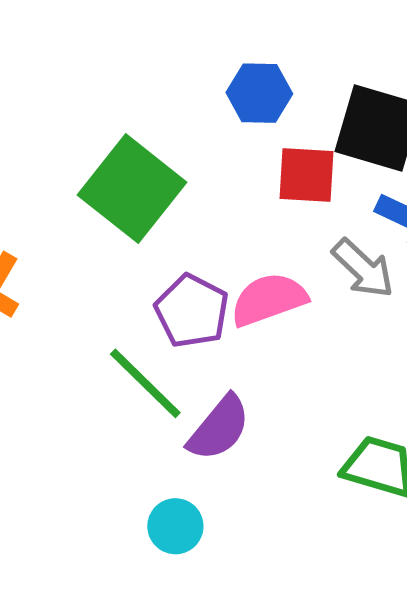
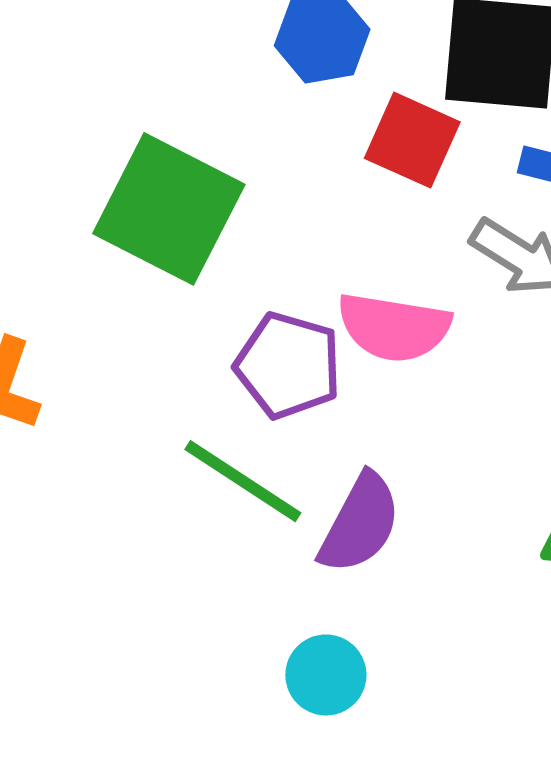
red square: (307, 175) -> (412, 140), turned 32
pink semicircle: (269, 299) -> (394, 327), turned -140

